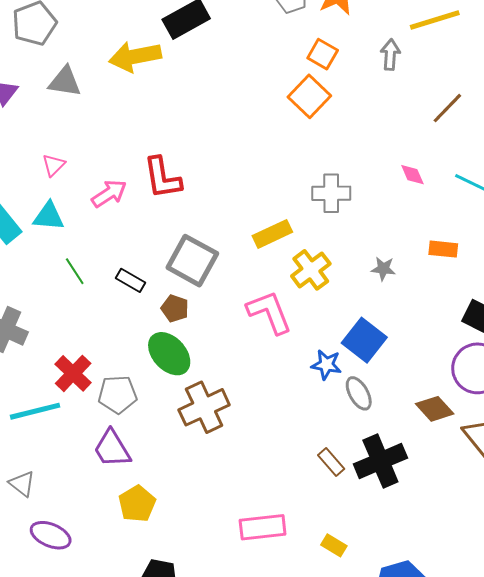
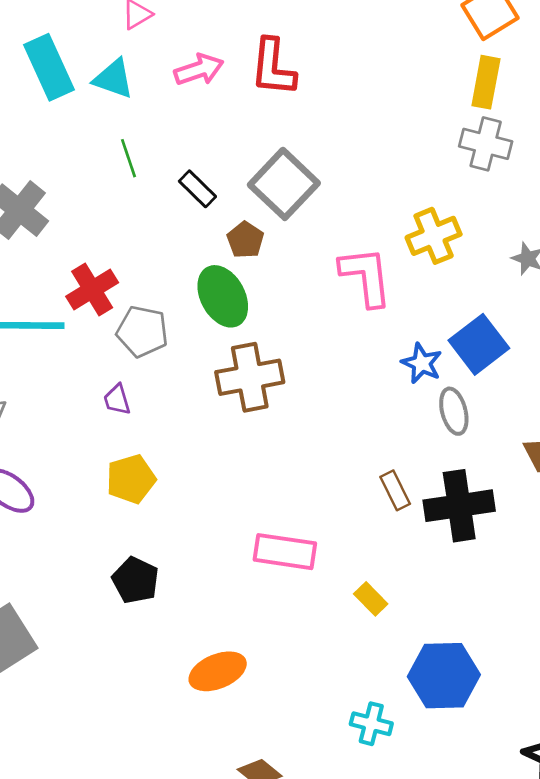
yellow rectangle: (272, 234) -> (486, 82), moved, turned -69
purple trapezoid: (112, 449) -> (117, 400), size x0.6

